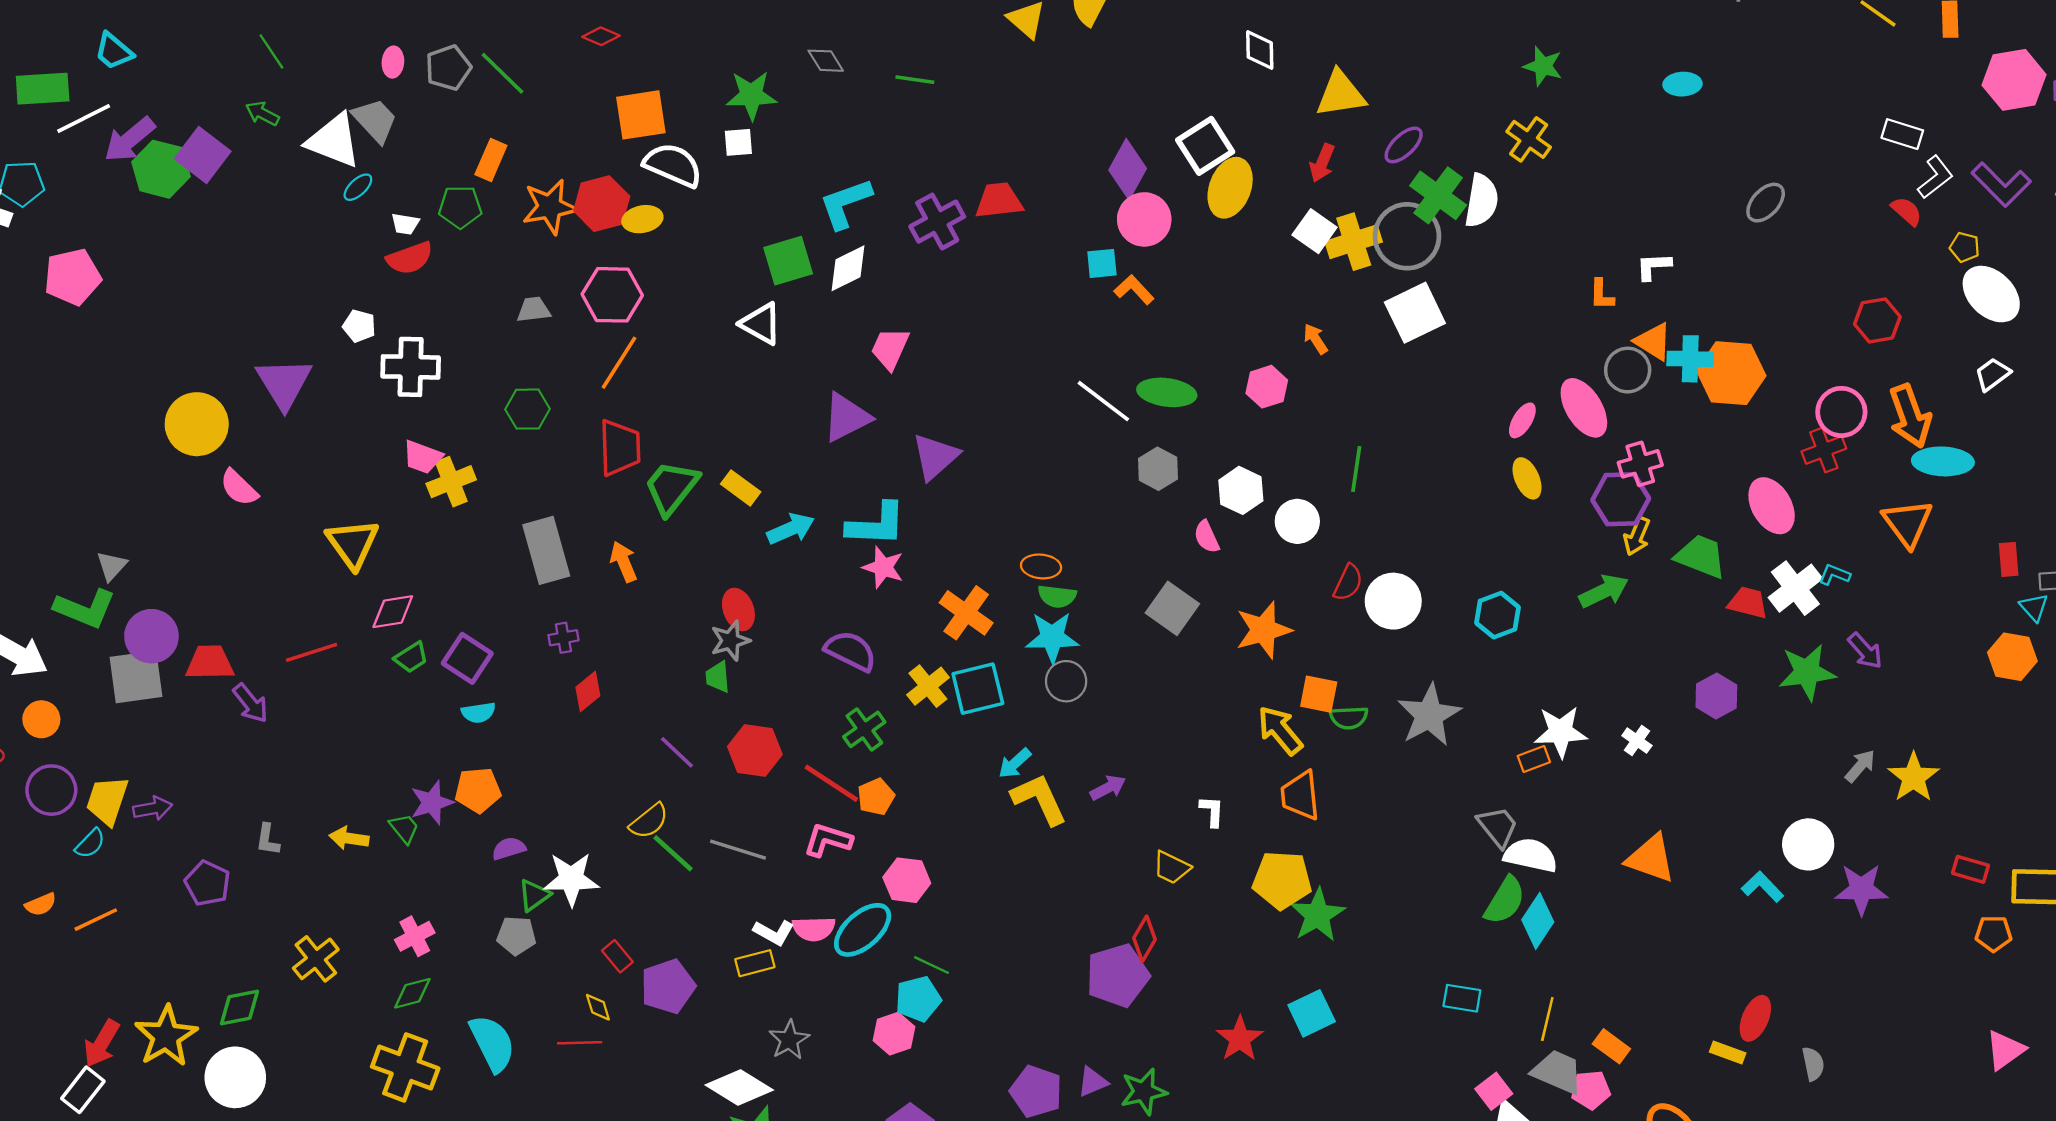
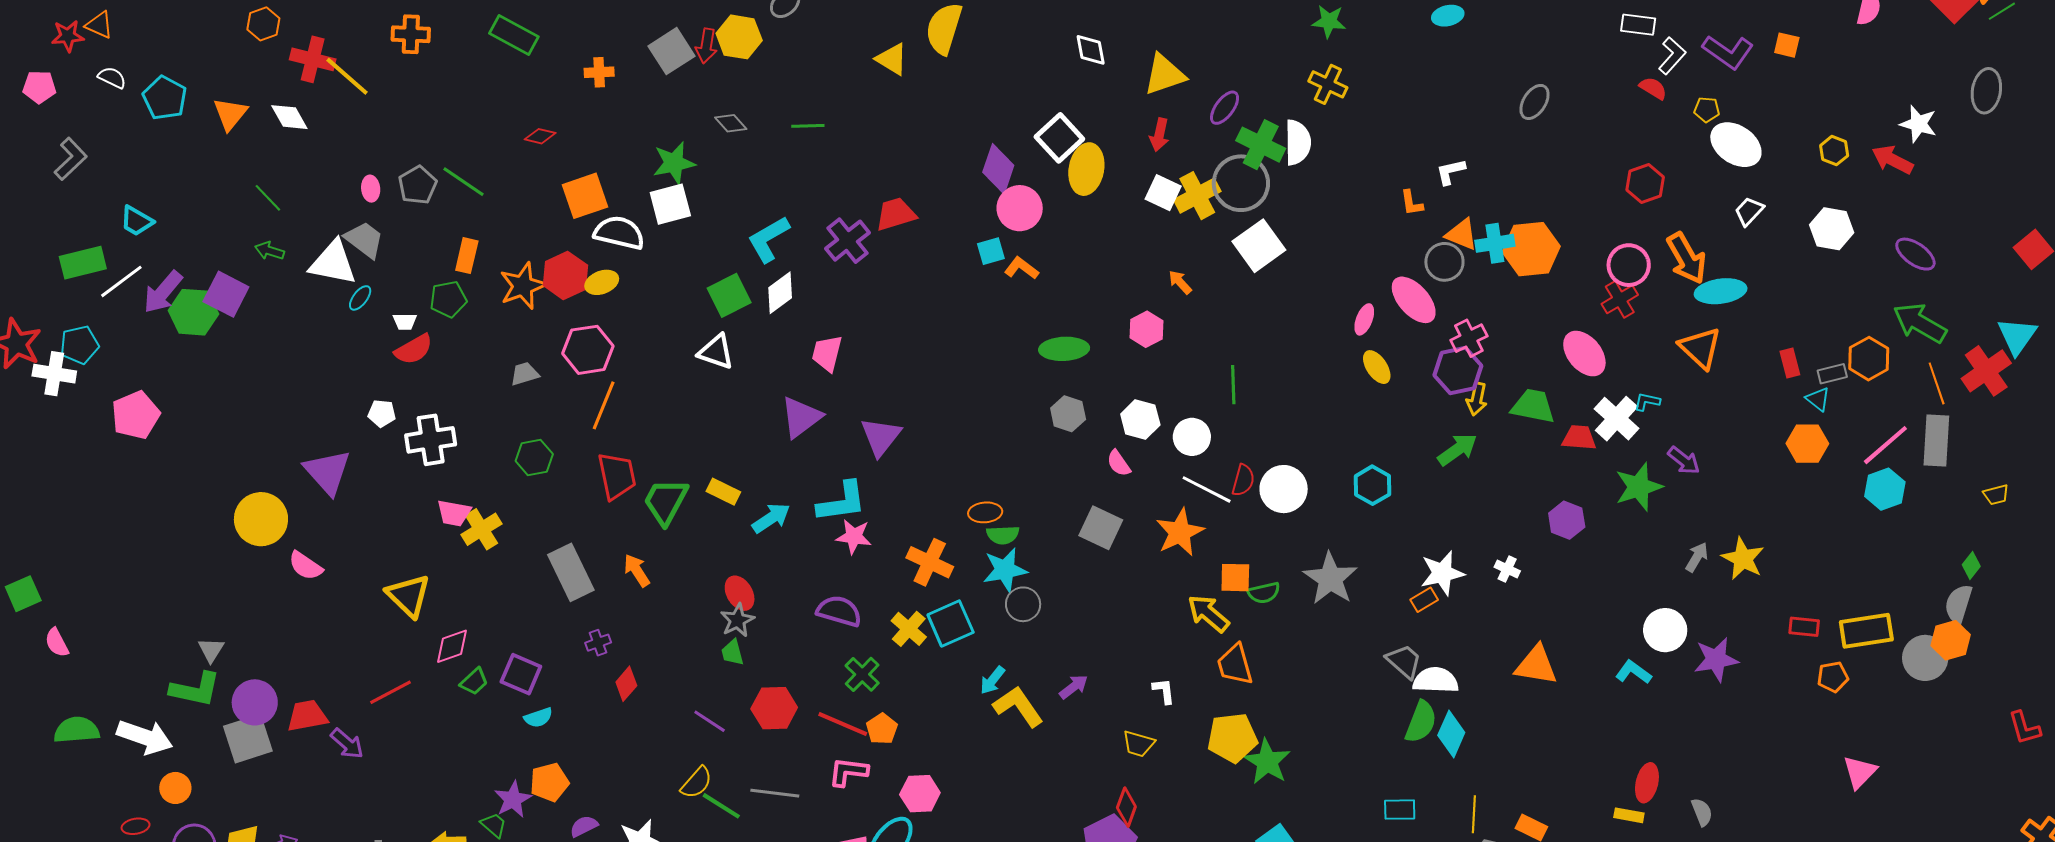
white square: (738, 142) -> (670, 204), size x1.6
white line: (1103, 401) -> (1207, 489), moved

